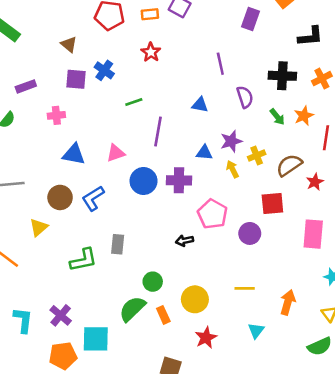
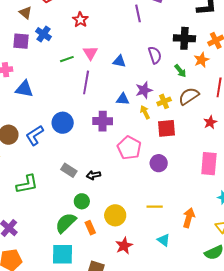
brown triangle: (69, 44) -> (25, 13), moved
purple line: (220, 64) -> (138, 13), moved
orange star: (304, 116) -> (201, 60), moved
pink triangle: (116, 153) -> (90, 53), moved, turned -42
blue triangle: (74, 154) -> (24, 89), moved
brown semicircle: (289, 165) -> (189, 96), moved
blue circle: (144, 181) -> (63, 123), moved
red square: (272, 204) -> (167, 128), moved
black arrow: (184, 241) -> (93, 175), moved
gray rectangle: (118, 244) -> (69, 170), moved, turned -63
cyan triangle: (256, 331) -> (164, 240), turned -32
cyan square: (96, 339) -> (63, 254), moved

